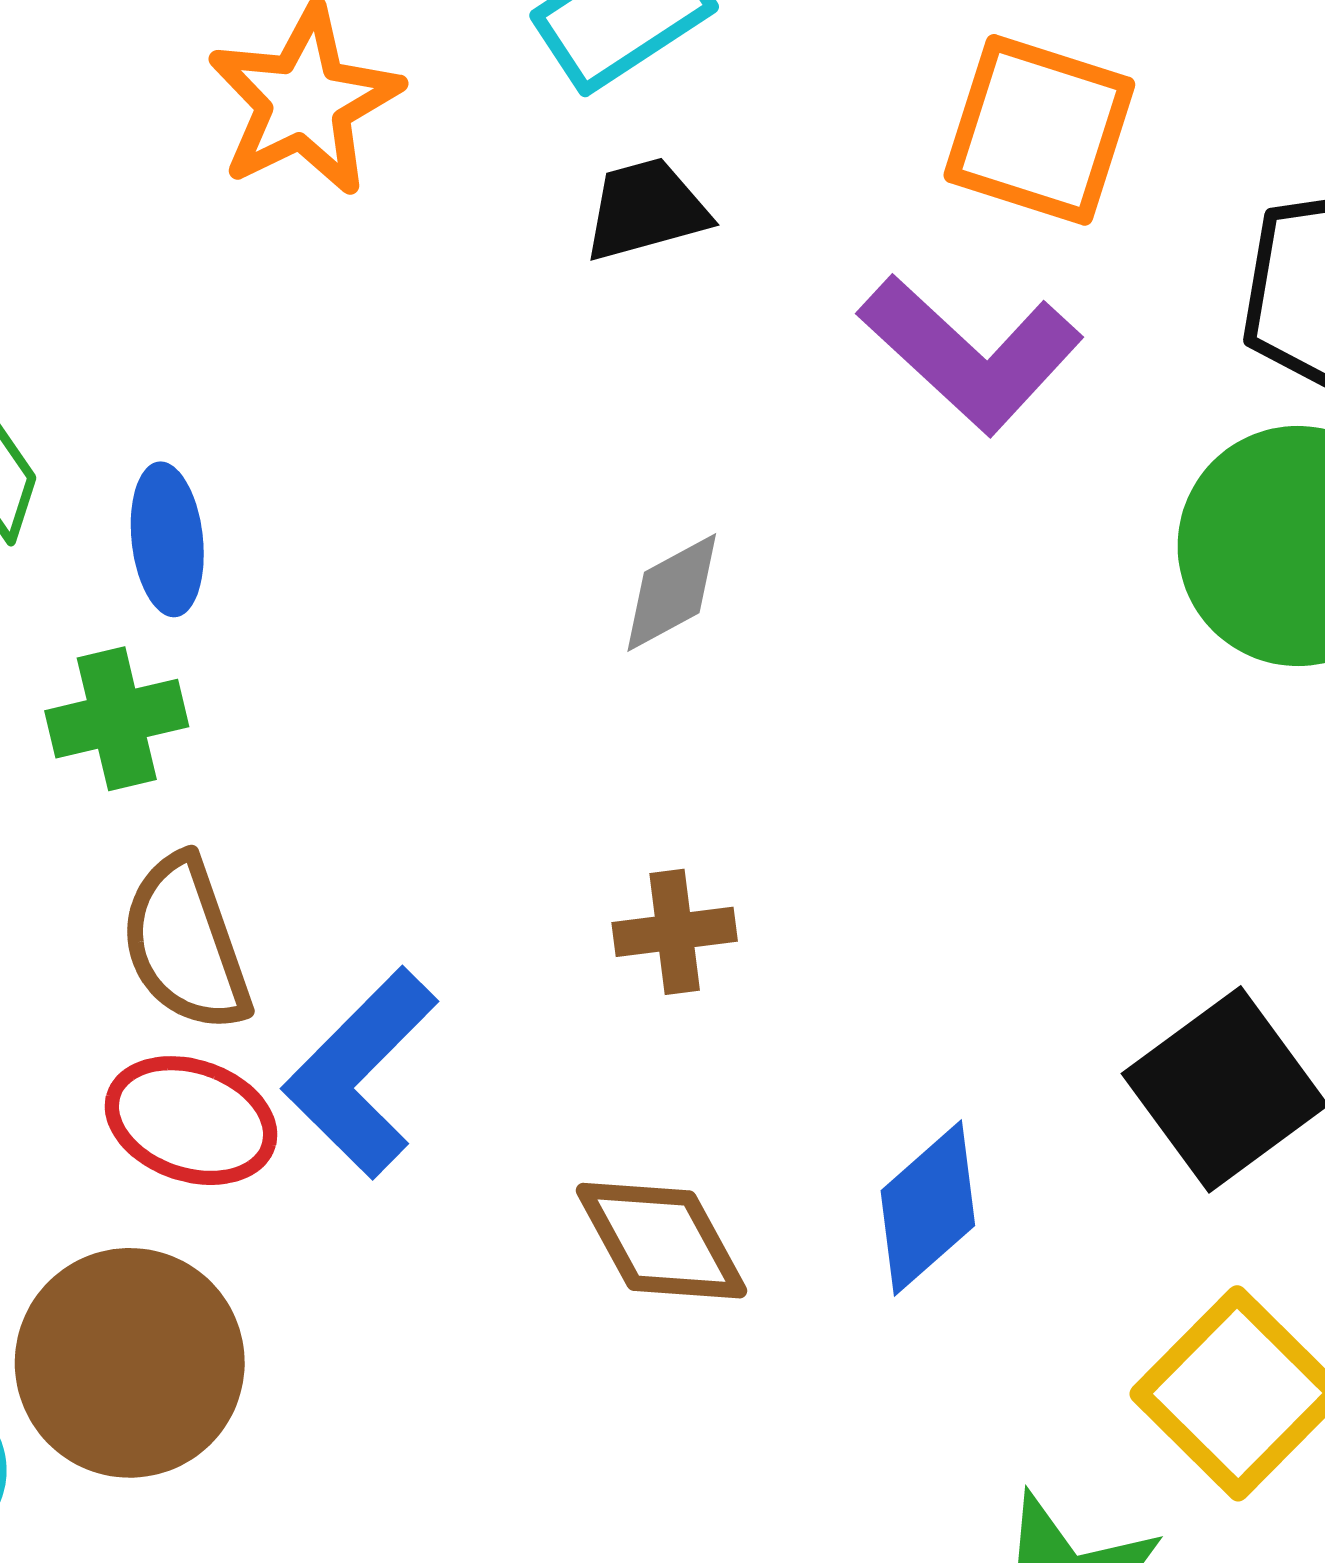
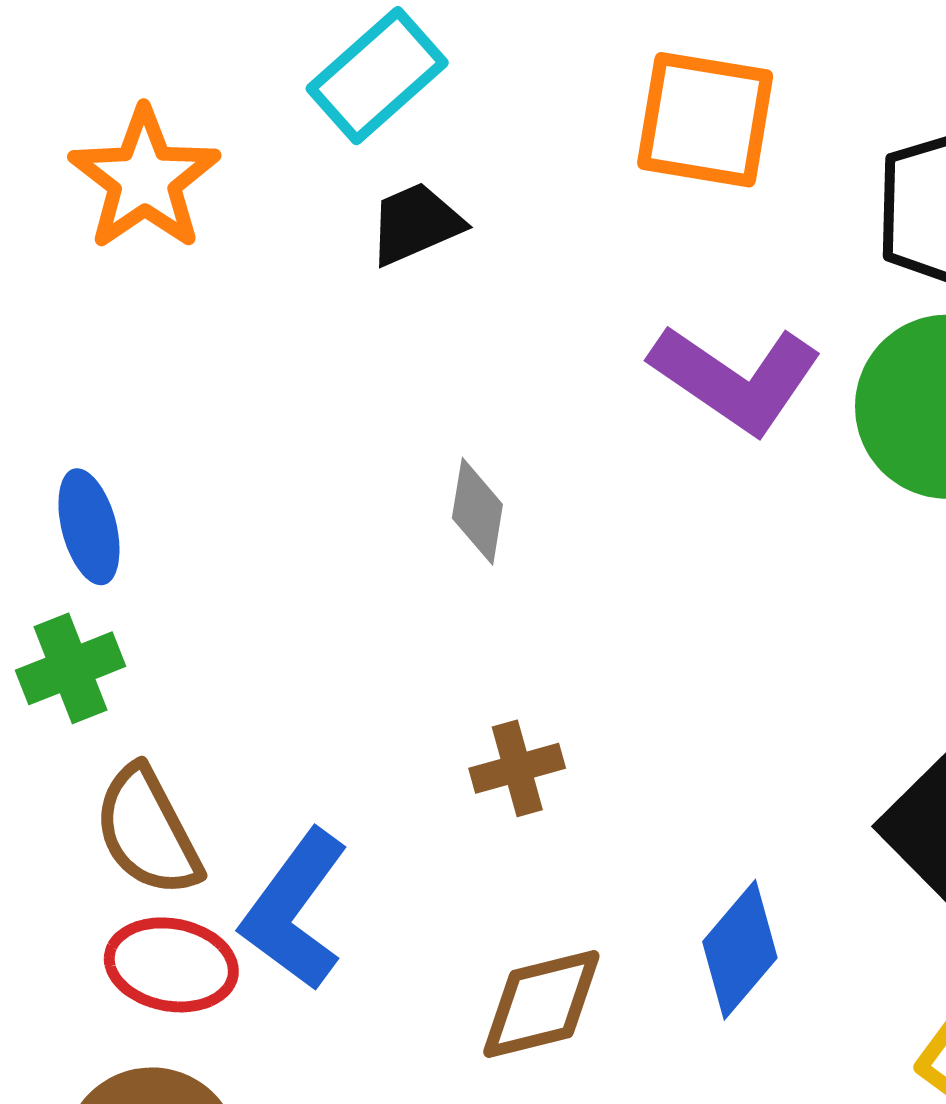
purple L-shape: (971, 354) -> (736, 379), moved
gray diamond: (672, 593) -> (477, 511), turned -44
brown diamond: (662, 1241) -> (541, 1004), turned -67

